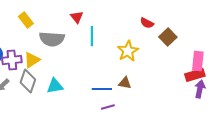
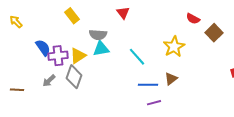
cyan line: (92, 36) -> (137, 57), moved, turned -42
gray semicircle: (52, 39) -> (98, 35), size x0.7
brown triangle: (125, 83) -> (171, 79), turned -48
cyan triangle: (55, 86) -> (101, 49), moved

